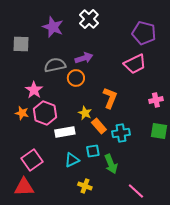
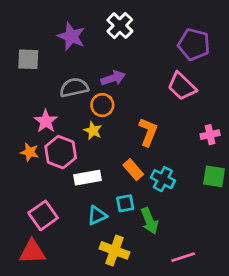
pink trapezoid: (135, 64) -> (182, 86), turned 70
yellow star: (85, 113) -> (93, 131), moved
cyan cross: (121, 133) -> (163, 179), turned 36
yellow cross: (85, 186) -> (114, 250), size x1.5
pink line: (136, 191) -> (183, 257), turned -60

